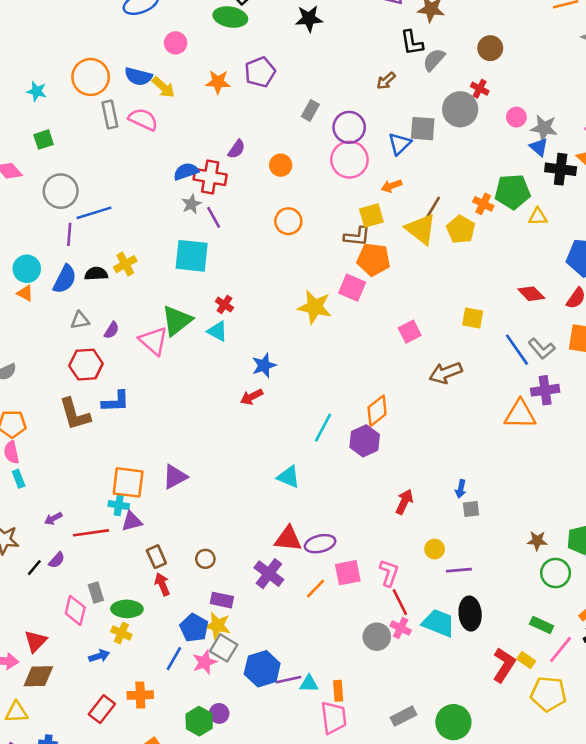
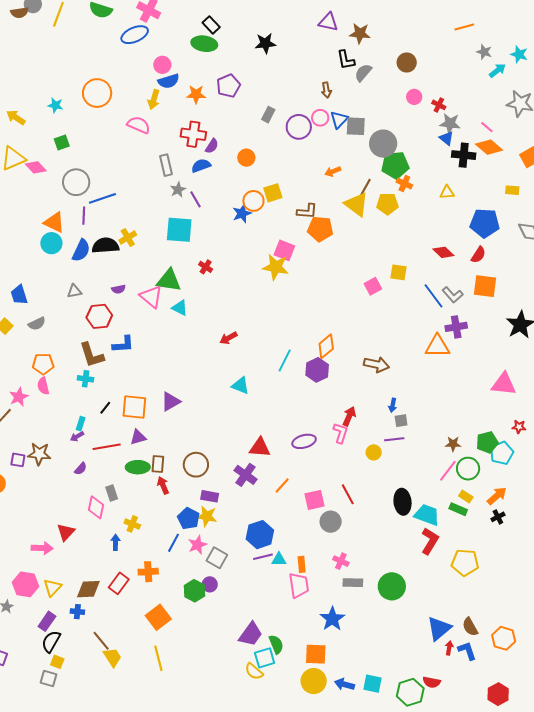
blue semicircle: (138, 76) -> (169, 81), moved, turned -30
brown arrow: (386, 81) -> (326, 90), turned -56
yellow arrow: (163, 87) -> (154, 100), turned 66
red cross: (480, 89) -> (439, 105), moved
gray circle: (460, 109) -> (383, 144), moved
gray rectangle: (110, 114) -> (166, 165), moved
pink circle: (516, 117) -> (414, 97), moved
blue triangle: (400, 144) -> (339, 120), moved
pink circle: (349, 160) -> (320, 118), moved, size x0.6
blue semicircle: (186, 171) -> (201, 166), moved
red cross: (210, 177) -> (193, 134), moved
green pentagon: (512, 192) -> (395, 165), moved
yellow square: (371, 215) -> (273, 193), moved
yellow pentagon: (461, 229) -> (387, 204), turned -30
black semicircle: (96, 274) -> (105, 246), size x1.5
pink square: (352, 288) -> (284, 250), moved
orange triangle: (25, 293) -> (54, 222), moved, size x1.6
gray triangle: (80, 320) -> (74, 291), moved
green triangle: (177, 321) -> (169, 280), turned 48
purple semicircle: (112, 330) -> (119, 289), turned 48
cyan triangle: (217, 331) -> (180, 308), moved
pink square: (410, 332) -> (373, 286), moved
blue star: (264, 365) -> (242, 213), moved
brown arrow: (446, 373) -> (376, 364), moved, turned -145
cyan triangle: (289, 477) -> (240, 386), moved
cyan rectangle: (19, 479) -> (81, 424), moved, turned 40
cyan cross: (119, 505) -> (86, 379), moved
purple ellipse: (320, 544) -> (304, 441), moved
brown rectangle: (156, 557) -> (158, 464), turned 30
brown circle: (205, 559) -> (196, 465), size x1.6
black line: (34, 568) -> (105, 408), moved
purple line: (459, 570) -> (394, 439), moved
pink square: (348, 573) -> (314, 500), moved
pink L-shape: (389, 573) -> (340, 433), moved
green ellipse: (127, 609) -> (138, 467), moved
cyan trapezoid: (438, 623) -> (427, 515), moved
pink cross: (401, 628) -> (341, 561), moved
gray square: (224, 648) -> (217, 558), moved
pink line: (561, 650) -> (448, 471), moved
blue arrow: (99, 656) -> (115, 542), turned -70
yellow rectangle: (526, 660) -> (466, 496), moved
blue hexagon: (262, 669) -> (260, 535), moved
brown diamond: (38, 676) -> (88, 589), moved
yellow triangle: (16, 712) -> (52, 588), turned -42
gray rectangle: (404, 716) -> (353, 583), turned 30

